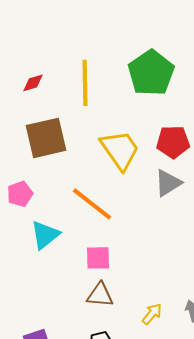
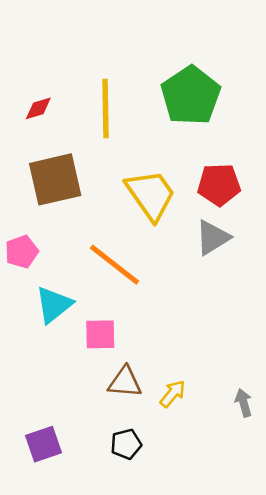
pink square: (98, 258) -> (100, 334), moved
yellow arrow: (152, 314) -> (173, 394), moved

